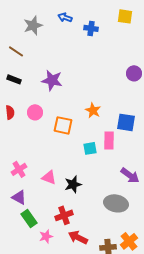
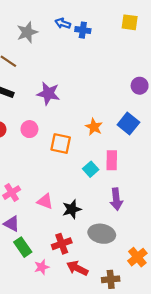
blue cross: (91, 28) -> (83, 30), moved
blue square: (126, 122) -> (128, 124), moved, turned 30
cyan square: (90, 148) -> (91, 169), turned -32
purple arrow: (130, 175) -> (116, 199), moved, turned 48
gray ellipse: (116, 203) -> (102, 234), moved
orange cross: (129, 241) -> (137, 257), moved

